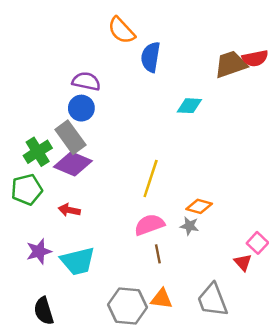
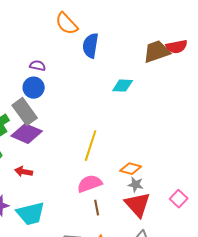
purple semicircle: (86, 81) -> (38, 66), size x0.7
gray star: (189, 226) -> (136, 185), moved
red triangle: (243, 262) -> (138, 205), moved, size x1.8

